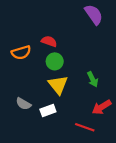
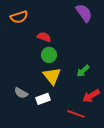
orange semicircle: (21, 52) -> (19, 17), moved
green arrow: (93, 79) -> (83, 71), turned 72

